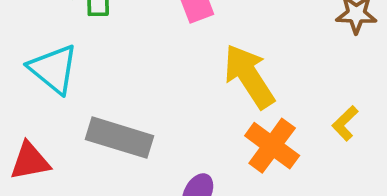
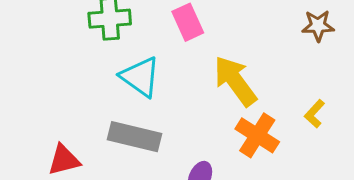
cyan triangle: (53, 69) -> (140, 77), moved

